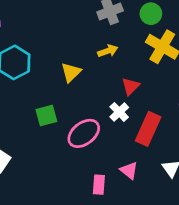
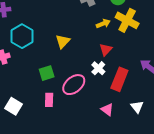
yellow arrow: (108, 51) -> (103, 24), moved
pink rectangle: (99, 185) -> (49, 100), moved

